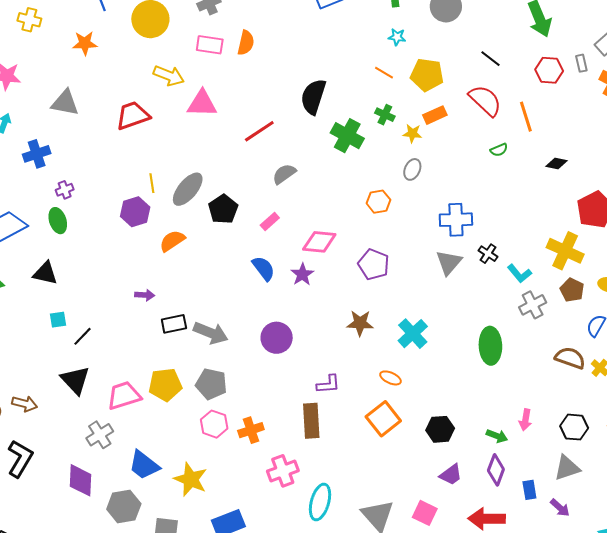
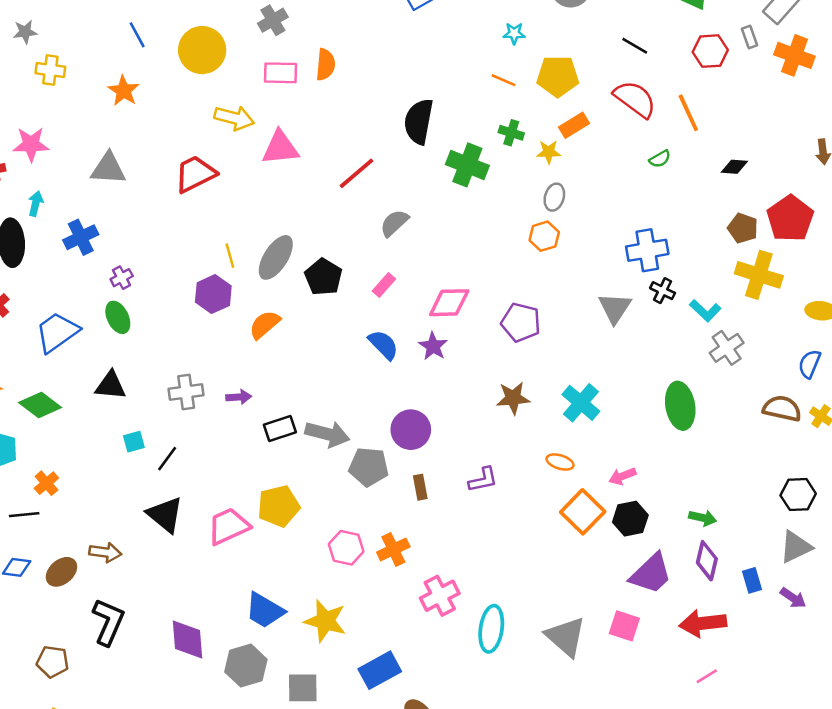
orange star: (85, 43) -> (124, 91), turned -30
orange hexagon: (378, 202) -> (544, 236), moved
blue cross: (456, 220) -> (647, 250), moved
brown pentagon: (572, 290) -> (743, 228), moved
gray pentagon: (211, 384) -> (369, 467), moved
orange square: (383, 419) -> (583, 512), moved
pink arrow: (525, 420) -> (622, 476), moved, turned 65
brown rectangle: (311, 421) -> (420, 487), moved, size x0.6
gray cross: (100, 435) -> (186, 392), moved, turned 32
purple trapezoid: (451, 475) -> (651, 574), size x1.5

